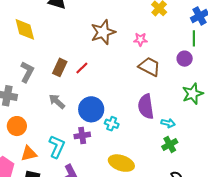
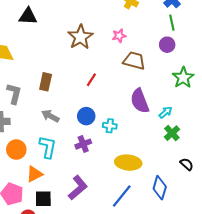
red line: (82, 68) -> (91, 80), moved
blue circle: (91, 109) -> (86, 116), size x0.7
cyan arrow: (168, 123) -> (166, 112), turned -40
cyan L-shape: (57, 147) -> (48, 147), moved

